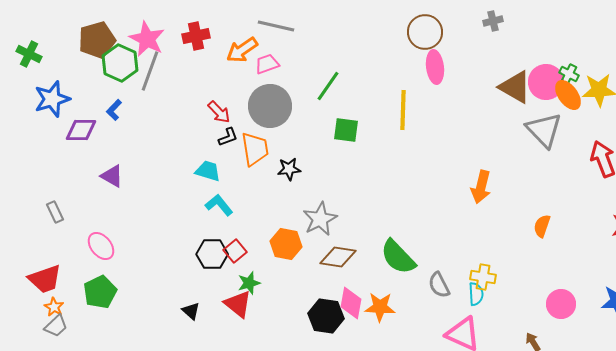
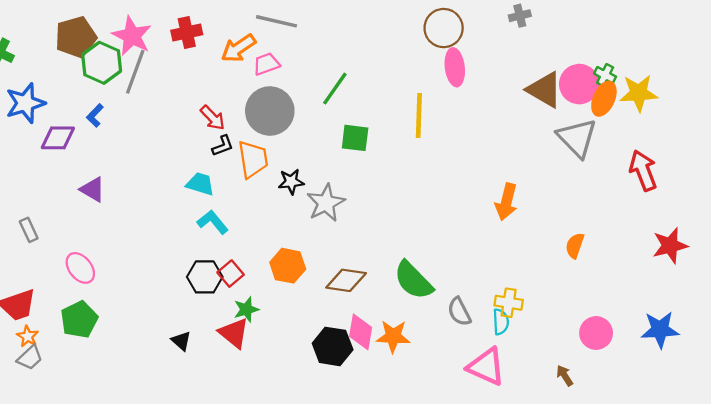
orange ellipse: (568, 95) -> (604, 99), turned 60
gray star: (320, 219) -> (326, 203), moved

